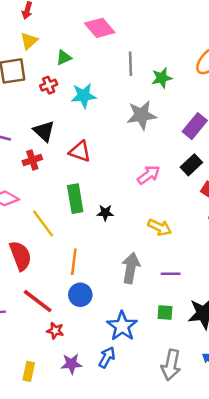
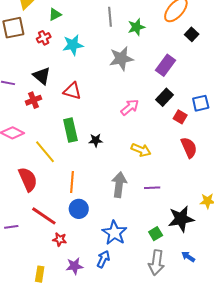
green square: (165, 313) -> (156, 234), moved, turned -32

